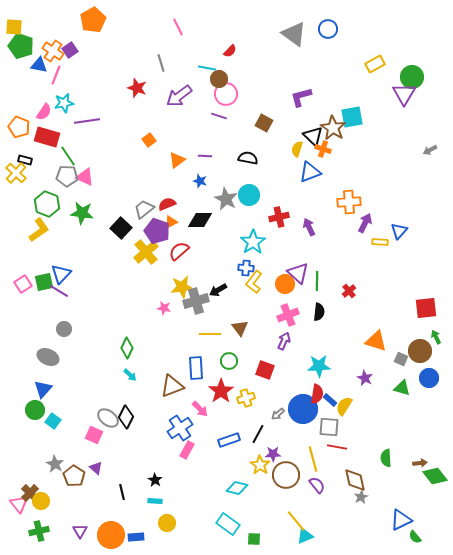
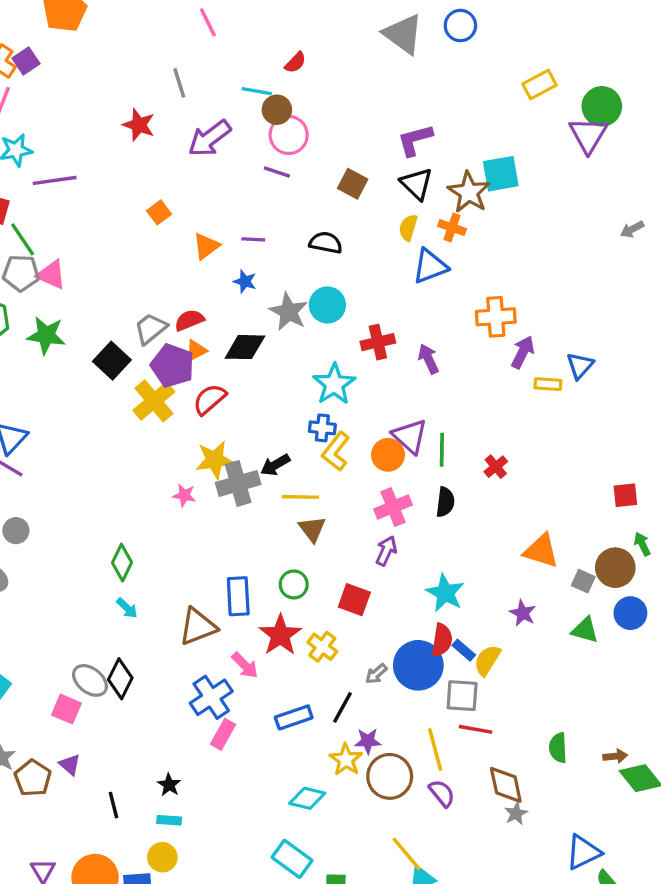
black triangle: (313, 136) -> (417, 184), moved
red square: (426, 308) -> (625, 495), size x0.7
yellow line: (210, 334) -> (300, 497), moved
cyan star: (319, 366) -> (445, 593), turned 30
yellow cross: (246, 398) -> (322, 647), turned -36
yellow circle: (167, 523) -> (162, 857), moved

